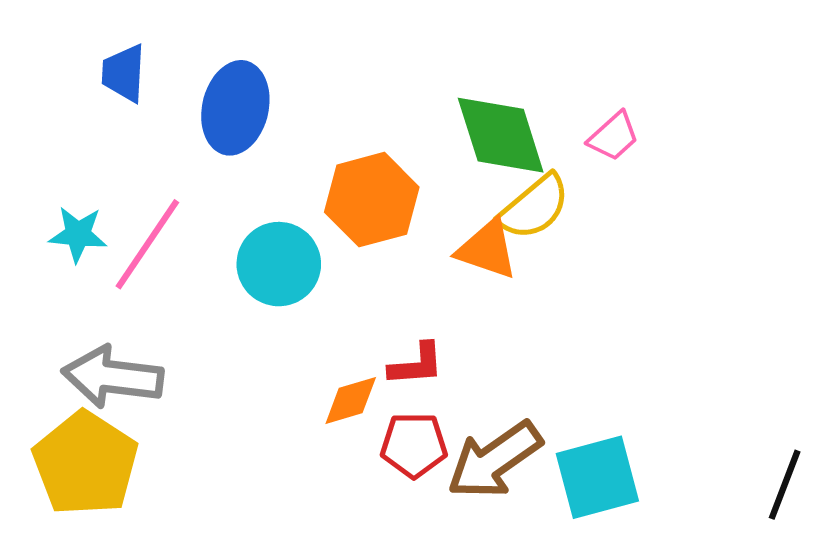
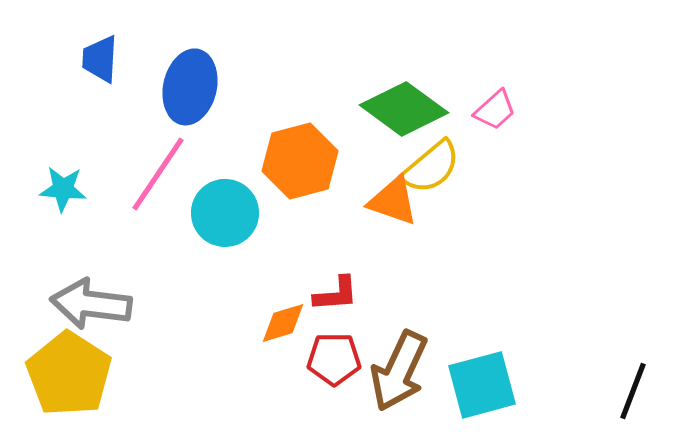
green diamond: (501, 135) -> (404, 109), turned -36
pink line: (147, 244) -> (158, 174), moved
brown arrow: (494, 460) -> (399, 371), turned -30

